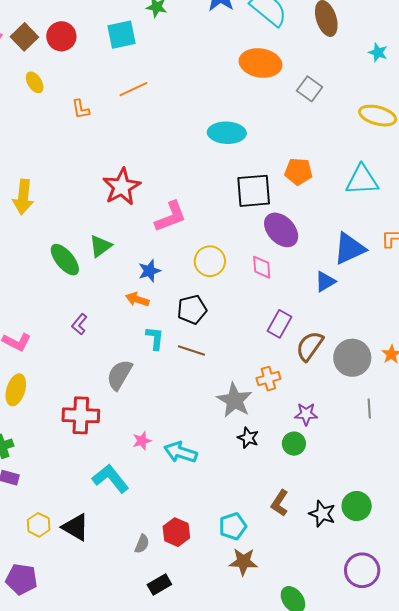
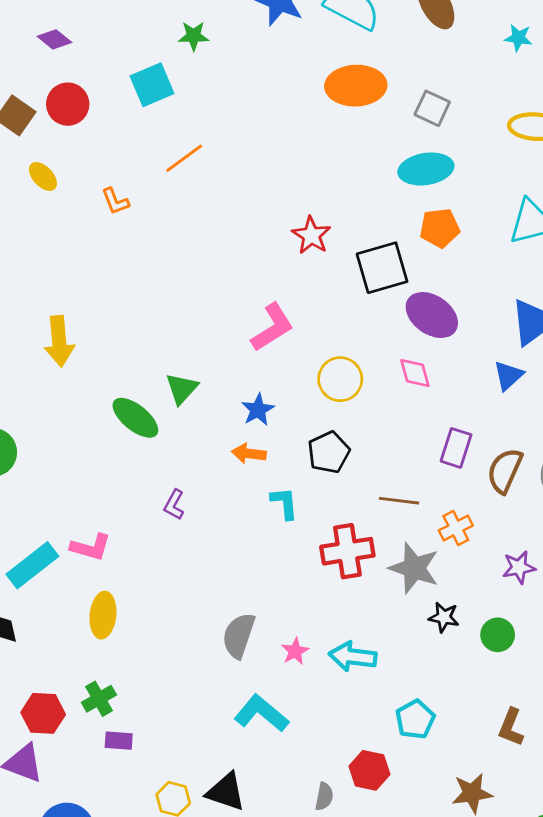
cyan ellipse: (227, 133) -> (426, 169), moved
red star: (122, 187) -> (311, 235), moved, size x0.7
brown line: (191, 351) -> (399, 501), moved
gray semicircle: (119, 375) -> (239, 636), moved
red cross: (81, 415) -> (347, 551), moved
green circle: (294, 444) -> (498, 635), moved
brown L-shape: (280, 503) -> (511, 727), moved
cyan pentagon: (233, 526) -> (415, 719), moved

